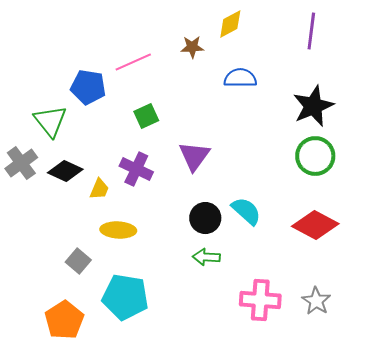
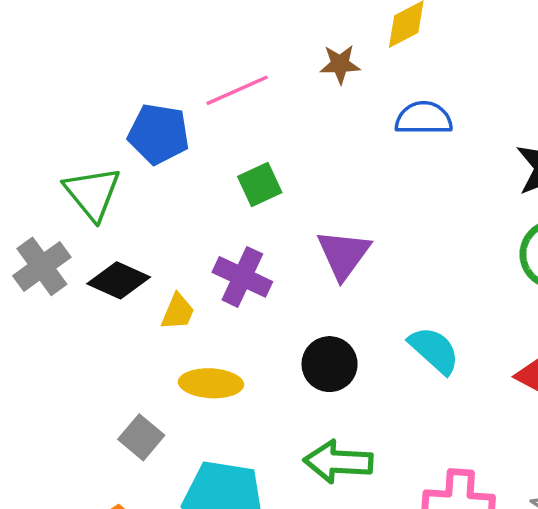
black circle: (205, 218) -> (330, 364), moved
green arrow: (206, 257) -> (338, 462), moved, size x1.4

